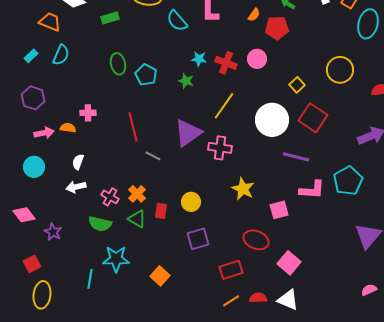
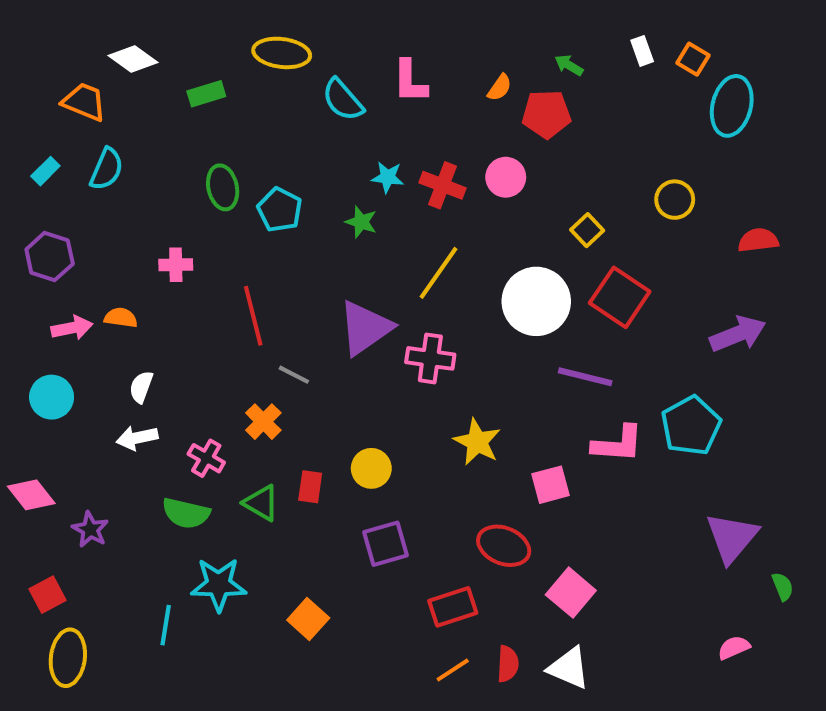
yellow circle: (340, 70) -> (675, 200), size x0.7
pink cross: (88, 113) -> (176, 265), moved
orange cross: (137, 194) -> (263, 422), moved
red semicircle: (258, 298) -> (508, 664), turned 96

